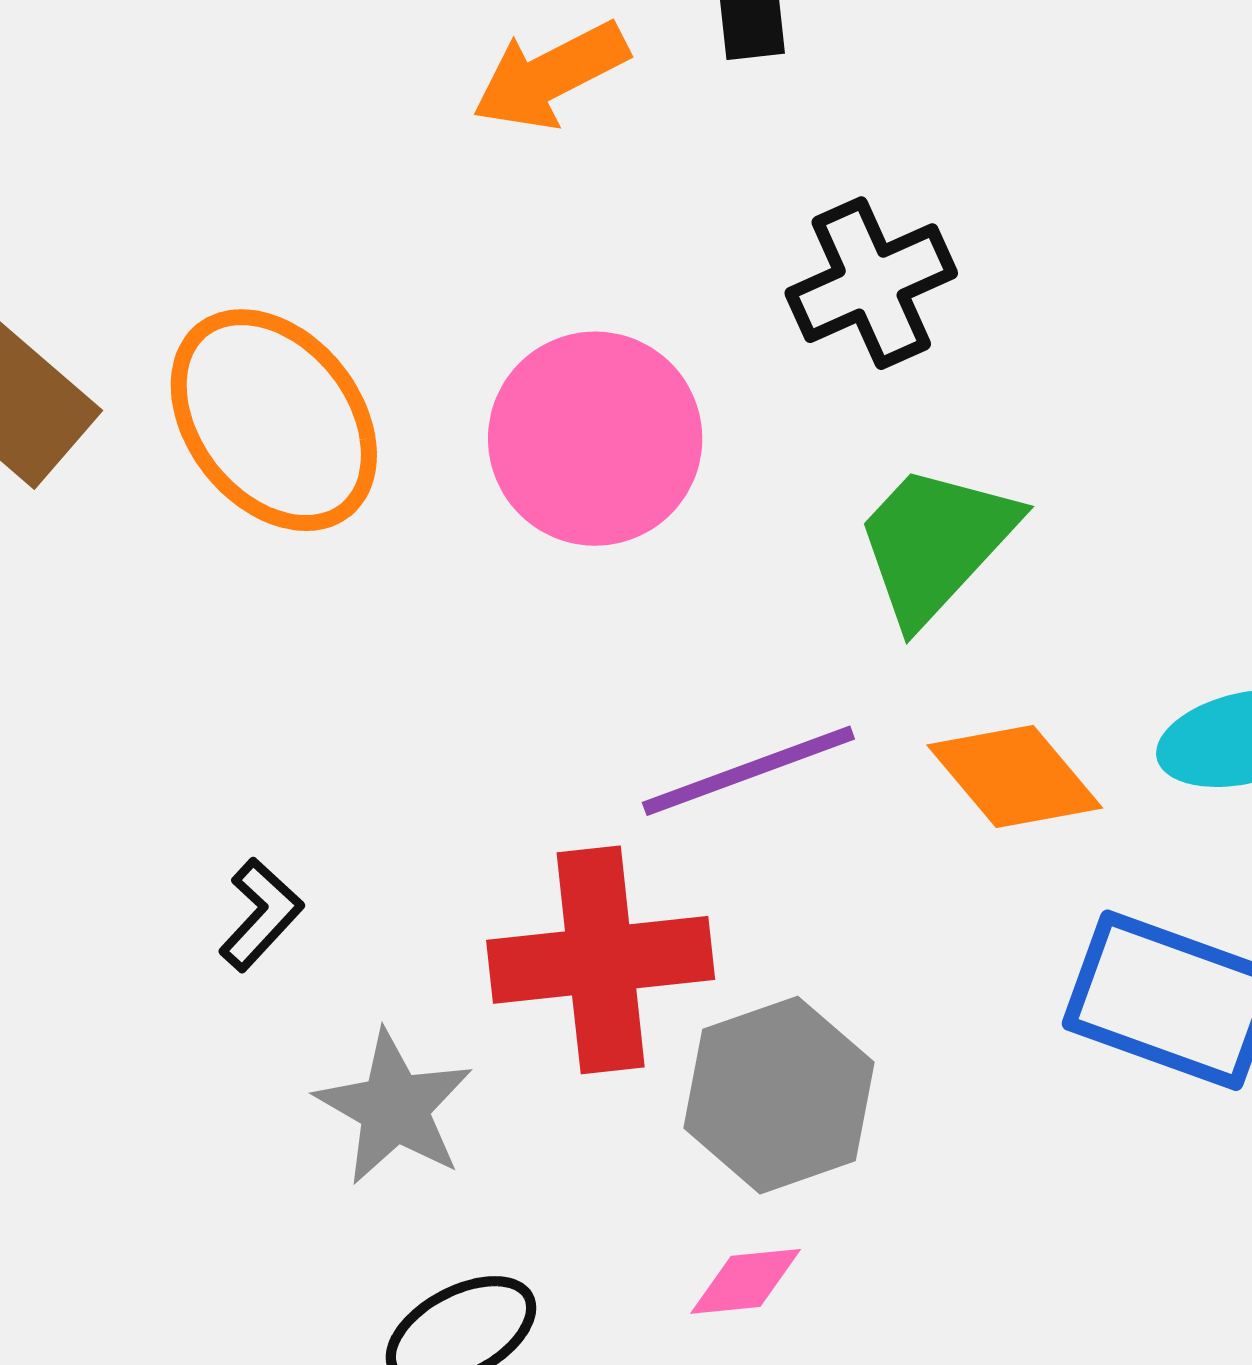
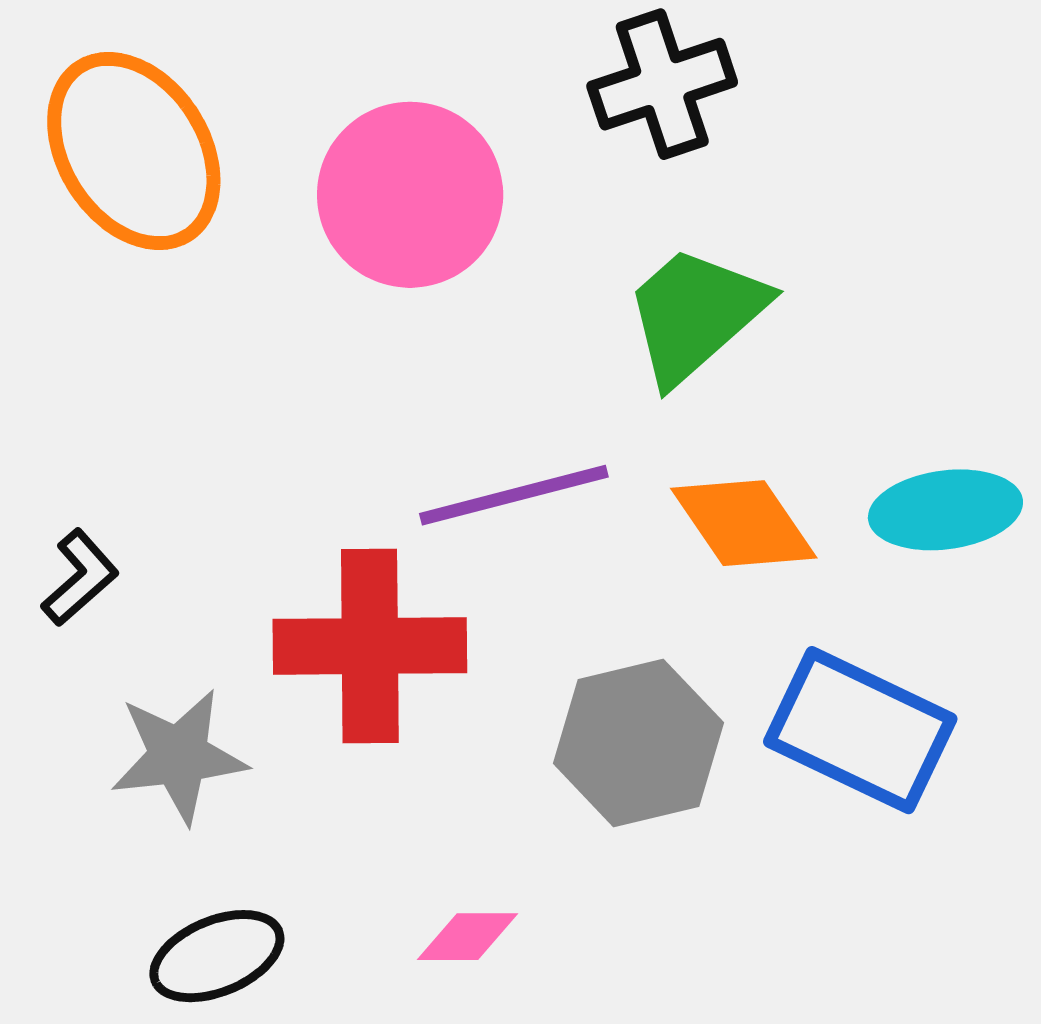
gray hexagon: (779, 1095) -> (638, 743), moved
gray star: (394, 1108) -> (179, 756), turned 30

